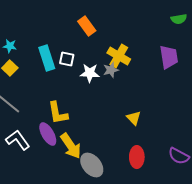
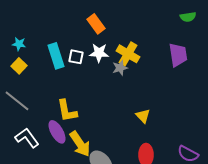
white star: (90, 73) -> (99, 53), moved

